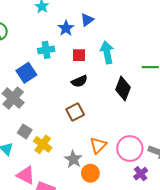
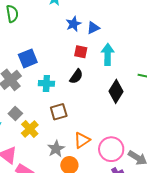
blue triangle: (87, 20) -> (93, 28), moved
cyan cross: (46, 50) -> (46, 83), moved
black semicircle: (79, 81) -> (76, 76), turned -42
brown square: (75, 112) -> (59, 112), moved

